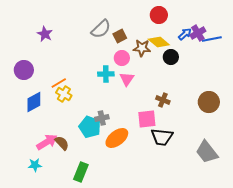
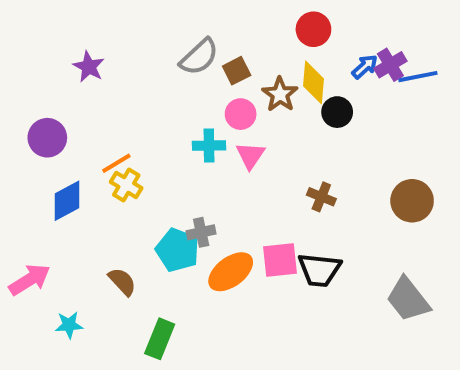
yellow diamond: (159, 42) -> (313, 82), turned 55
brown star: (142, 48) -> (280, 94), turned 30
pink square: (147, 119) -> (280, 260), moved
pink arrow: (47, 142) -> (30, 280), moved

